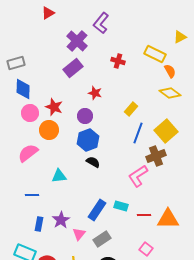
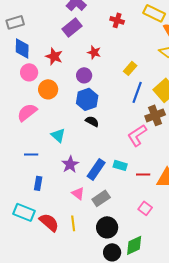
red star: (54, 107) -> (54, 56), moved
cyan triangle: (59, 176) -> (58, 135), turned 49
purple star: (61, 220) -> (70, 164), moved
pink triangle: (79, 234) -> (78, 193), turned -32

